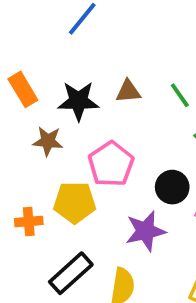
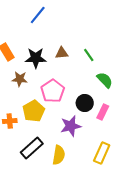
yellow pentagon: (75, 202) -> (34, 111), turned -30

